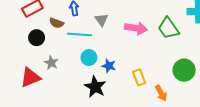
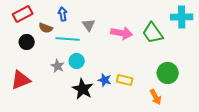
gray star: (51, 63) -> (58, 66), moved
blue star: (109, 66) -> (105, 80), moved
yellow rectangle: (139, 77) -> (125, 80), turned -56
orange arrow: (161, 93) -> (156, 97), moved

